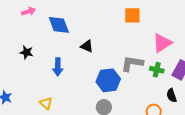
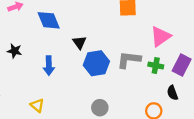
black triangle: (87, 46) -> (79, 42), turned 32
blue hexagon: (108, 80) -> (96, 63), moved

